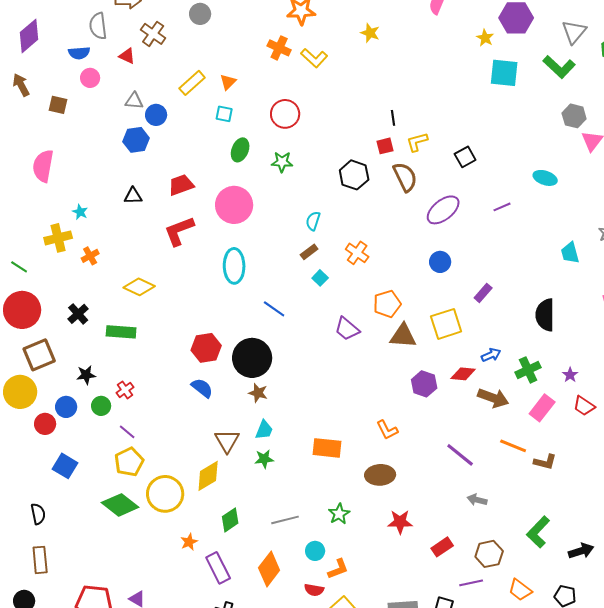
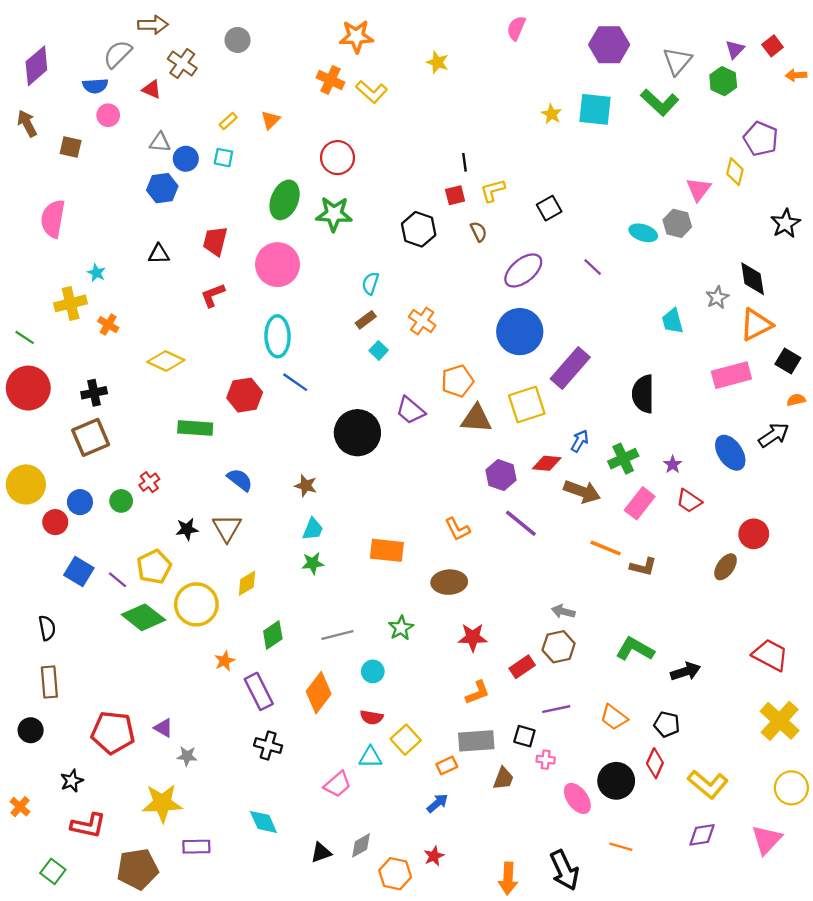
gray semicircle: (98, 26) -> (118, 54), turned 52
yellow star: (485, 38) -> (552, 114), moved
yellow rectangle: (192, 83) -> (228, 121), size x0.6
cyan square: (224, 114) -> (223, 158), moved
gray hexagon: (574, 116) -> (677, 223), moved
green ellipse: (240, 150) -> (285, 200), size x1.4
green star: (282, 162) -> (334, 214), size x1.4
brown semicircle: (405, 177) -> (479, 232), size x0.6
red trapezoid: (181, 185) -> (215, 241), turned -56
purple line: (502, 207) -> (593, 267), turned 66
red L-shape: (179, 231) -> (213, 295), size x0.7
orange cross: (90, 256) -> (108, 325), turned -30
blue circle: (440, 262) -> (520, 332), size x1.8
purple rectangle: (483, 293) -> (570, 368), size x1.8
blue line: (274, 309) -> (295, 382), moved
black cross: (78, 314) -> (94, 393), turned 30
green rectangle: (121, 332) -> (195, 428), moved
red hexagon: (206, 348) -> (245, 395), moved
brown square: (39, 355) -> (91, 437), moved
blue arrow: (491, 355) -> (580, 441), turned -36
black circle: (252, 358) -> (357, 433), moved
black star: (86, 375) -> (187, 529), moved
purple line: (127, 432) -> (118, 580), moved
brown triangle: (227, 441) -> (227, 528), moved
purple line: (460, 455) -> (521, 523), moved
yellow diamond: (208, 476) -> (247, 583), size x0.7
green L-shape: (538, 532) -> (635, 649), turned 76
brown hexagon: (489, 554) -> (559, 647), moved
orange L-shape: (338, 569) -> (477, 693), moved

